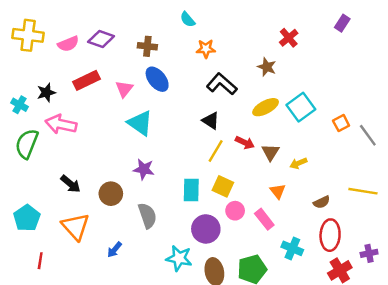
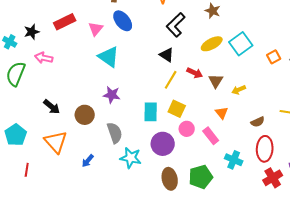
black L-shape: (222, 84) -> (176, 25), turned -85
pink arrow: (61, 124) -> (44, 58), size x0.7
cyan star: (179, 258) -> (131, 158), moved

